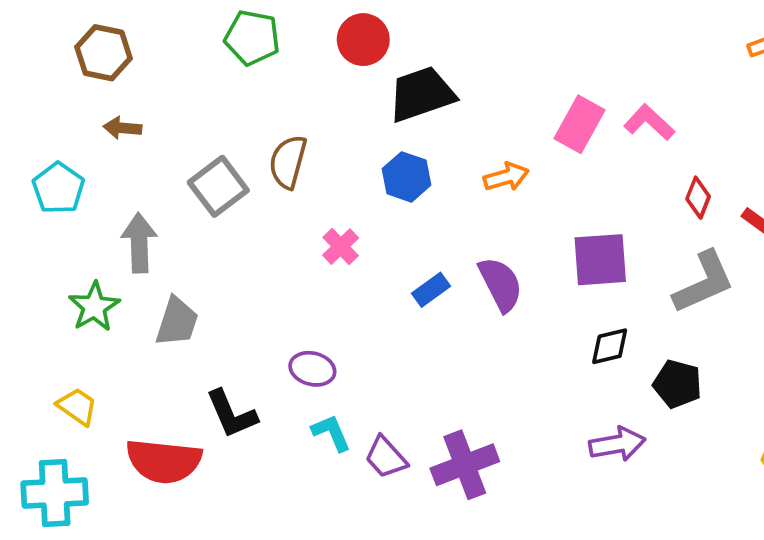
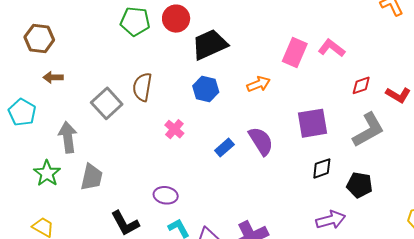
green pentagon: (252, 38) -> (135, 21), moved
red diamond: (698, 198) -> (361, 85), turned 55

